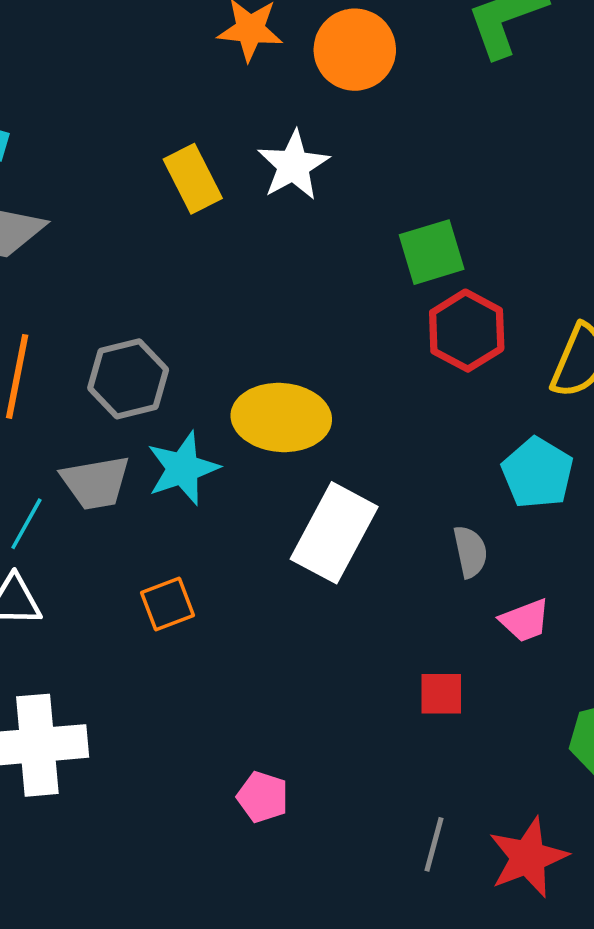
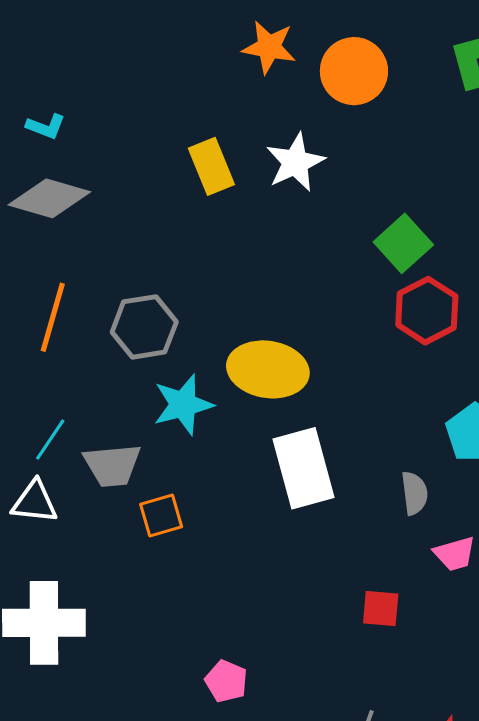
green square: (432, 252) -> (403, 243), turned -30
gray trapezoid: (96, 483) -> (112, 465), moved
white rectangle: (334, 533) -> (303, 468), turned -48

